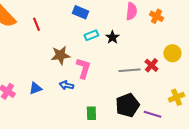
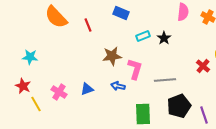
blue rectangle: (80, 12) -> (121, 13), moved
gray line: (129, 70) -> (165, 80), moved
green rectangle: (91, 113) -> (143, 114), size x1.5
purple line: (152, 114) -> (204, 115), turned 54

